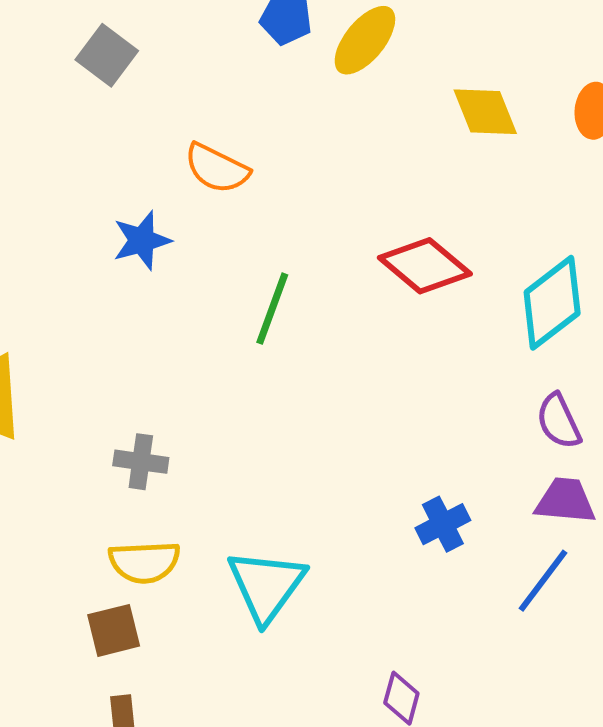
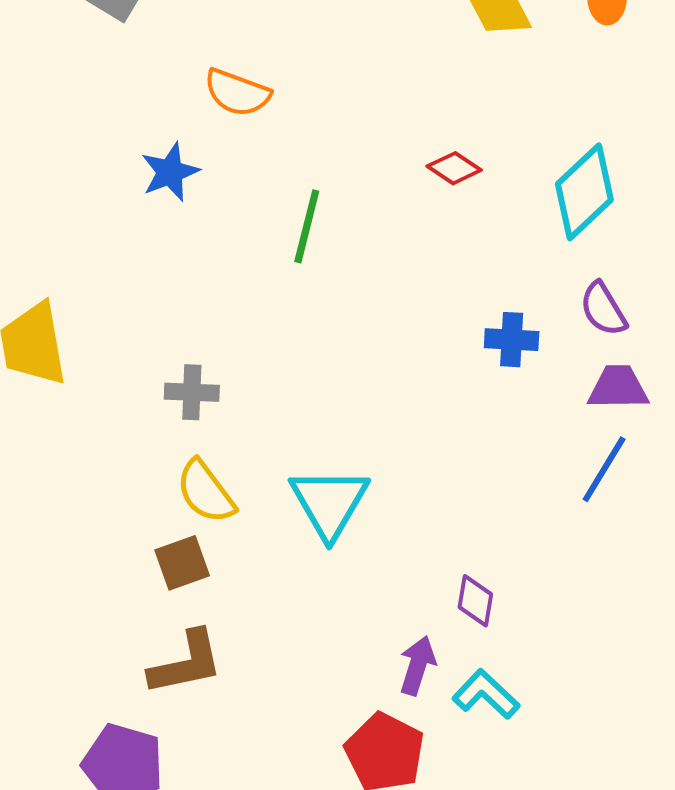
red diamond: (425, 266) -> (454, 168), size x0.6
blue cross: (443, 524) -> (512, 340), moved, turned 36
yellow semicircle: (144, 562) -> (206, 492), turned 62

